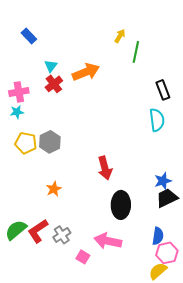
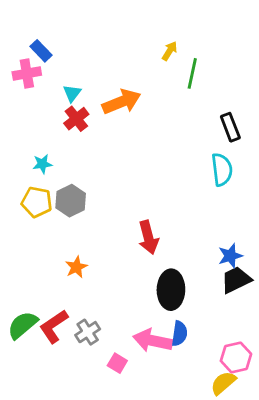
pink cross: (19, 92) -> (27, 73), moved
cyan star: (17, 112) -> (42, 164), moved
blue semicircle: (158, 236) -> (179, 333), moved

